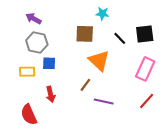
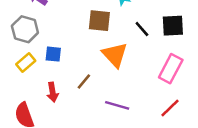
gray hexagon: (37, 42) -> (25, 29), moved
yellow rectangle: (27, 72) -> (26, 63), turned -42
brown line: (85, 85) -> (84, 81), moved

